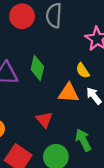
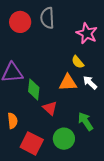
green diamond: (37, 68) -> (34, 89), moved

